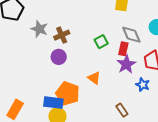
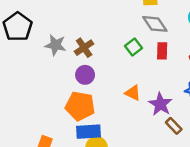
gray diamond: (131, 35) -> (155, 24), moved
purple star: (126, 64) -> (160, 104), moved
orange pentagon: (68, 93) -> (80, 106), moved

